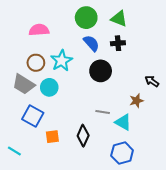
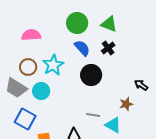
black cross: (118, 43) -> (108, 48), turned -32

